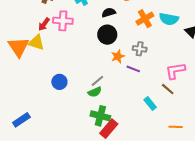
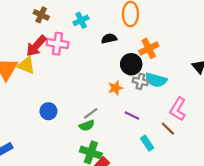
cyan semicircle: (169, 19) -> (156, 80), moved
red arrow: (44, 24) -> (36, 46), size x1.5
black circle: (107, 35) -> (131, 64), moved
purple line: (133, 69) -> (132, 116), moved
pink L-shape: (175, 71) -> (178, 109), turned -55

